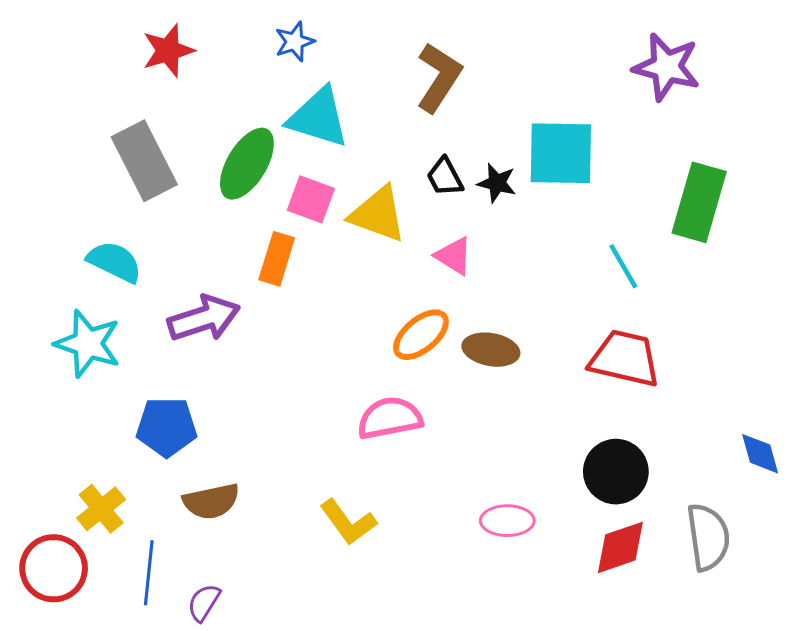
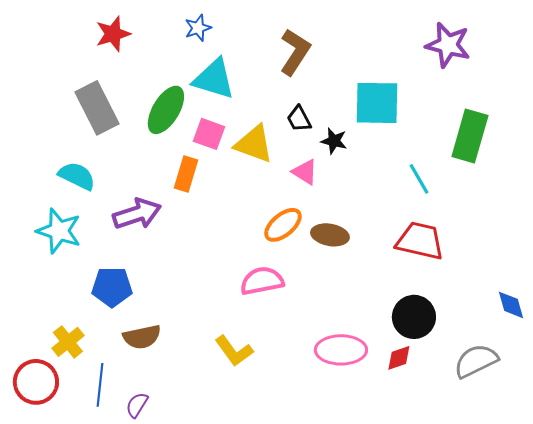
black star: (497, 183) -> (334, 141), moved
pink ellipse: (507, 521) -> (341, 350), size x1.4
gray semicircle: (708, 537) -> (476, 361), turned -108
red diamond: (620, 547) -> (399, 358), moved, size x0.7

